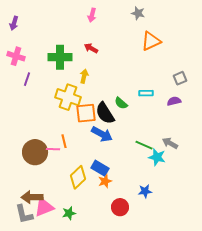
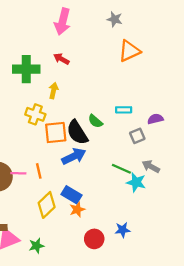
pink arrow: (92, 15) -> (62, 22), size x1.6
gray square: (180, 78) -> (137, 136), moved
yellow cross: (68, 97) -> (35, 114), size x0.7
blue arrow: (102, 134) -> (74, 156), turned -55
orange line: (64, 141) -> (39, 171), moved
blue star: (145, 191) -> (123, 230), moved

